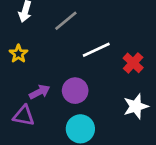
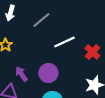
purple arrow: (40, 92) -> (21, 74), turned -98

